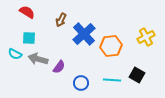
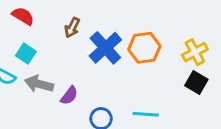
cyan square: (29, 38) -> (26, 54), turned 32
orange hexagon: (111, 46) -> (144, 48), moved
black square: (137, 75) -> (196, 82), moved

